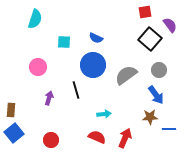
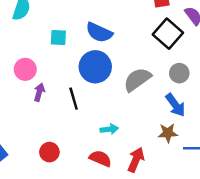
blue semicircle: (96, 38) -> (99, 32), size x1.5
purple arrow: (49, 98) -> (39, 92), moved
red circle: (51, 140) -> (49, 152), moved

